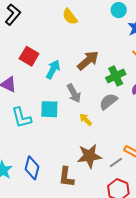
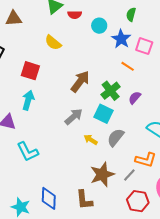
red square: (29, 56) -> (30, 71), moved
cyan arrow: (53, 69) -> (28, 100), moved
gray arrow: (74, 93) -> (74, 117), turned -90
gray semicircle: (108, 102) -> (116, 137), moved
cyan square: (49, 109) -> (103, 114), moved, turned 36

